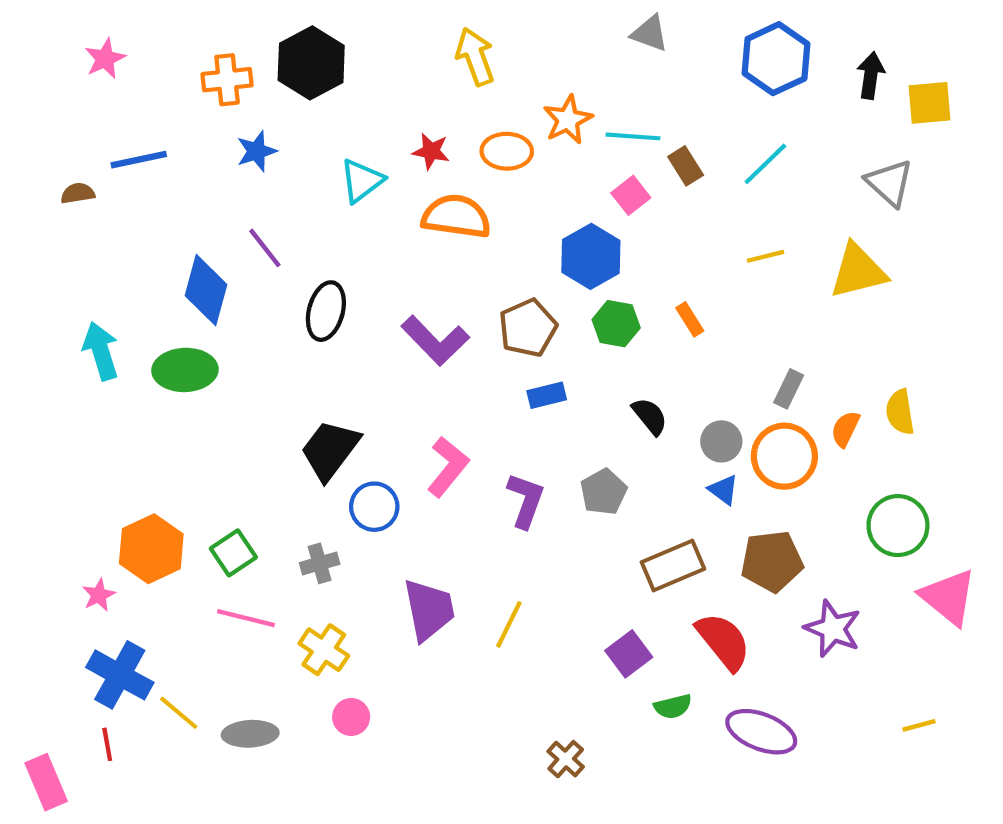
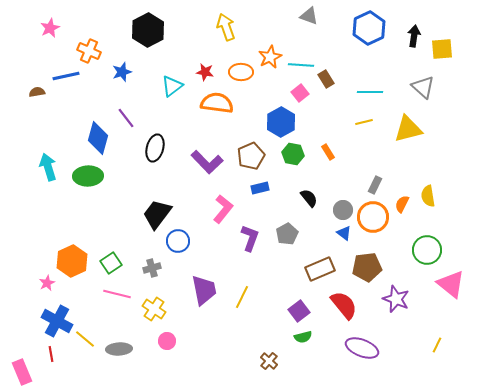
orange cross: (227, 80) -> (89, 51), moved, turned 30
cyan line: (765, 164) -> (370, 92), moved, turned 45
pink L-shape: (448, 467) -> (223, 209), moved
green semicircle: (673, 706) -> (303, 337), moved
yellow line: (919, 725) -> (437, 345), turned -49

